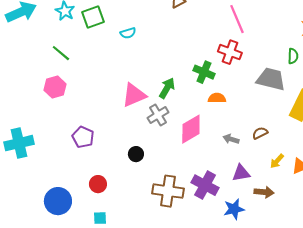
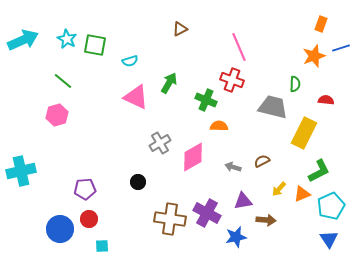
green square: (93, 17) -> (95, 45), turned 30
green arrow: (167, 88) -> (169, 83), moved
pink triangle: (134, 95) -> (136, 97), moved, turned 48
purple pentagon: (83, 137) -> (85, 189), moved, turned -30
red circle: (98, 184) -> (89, 219), moved

